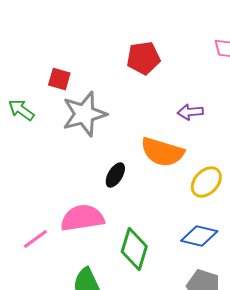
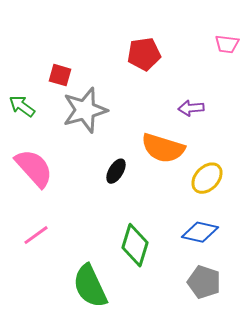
pink semicircle: (82, 218) -> (34, 168), moved, turned 57

